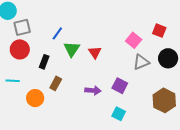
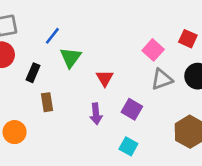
red triangle: (95, 52) -> (105, 78), moved
brown rectangle: (56, 83) -> (47, 102), turned -40
purple arrow: (93, 90) -> (96, 114), turned 77
orange circle: (35, 98) -> (15, 132), moved

